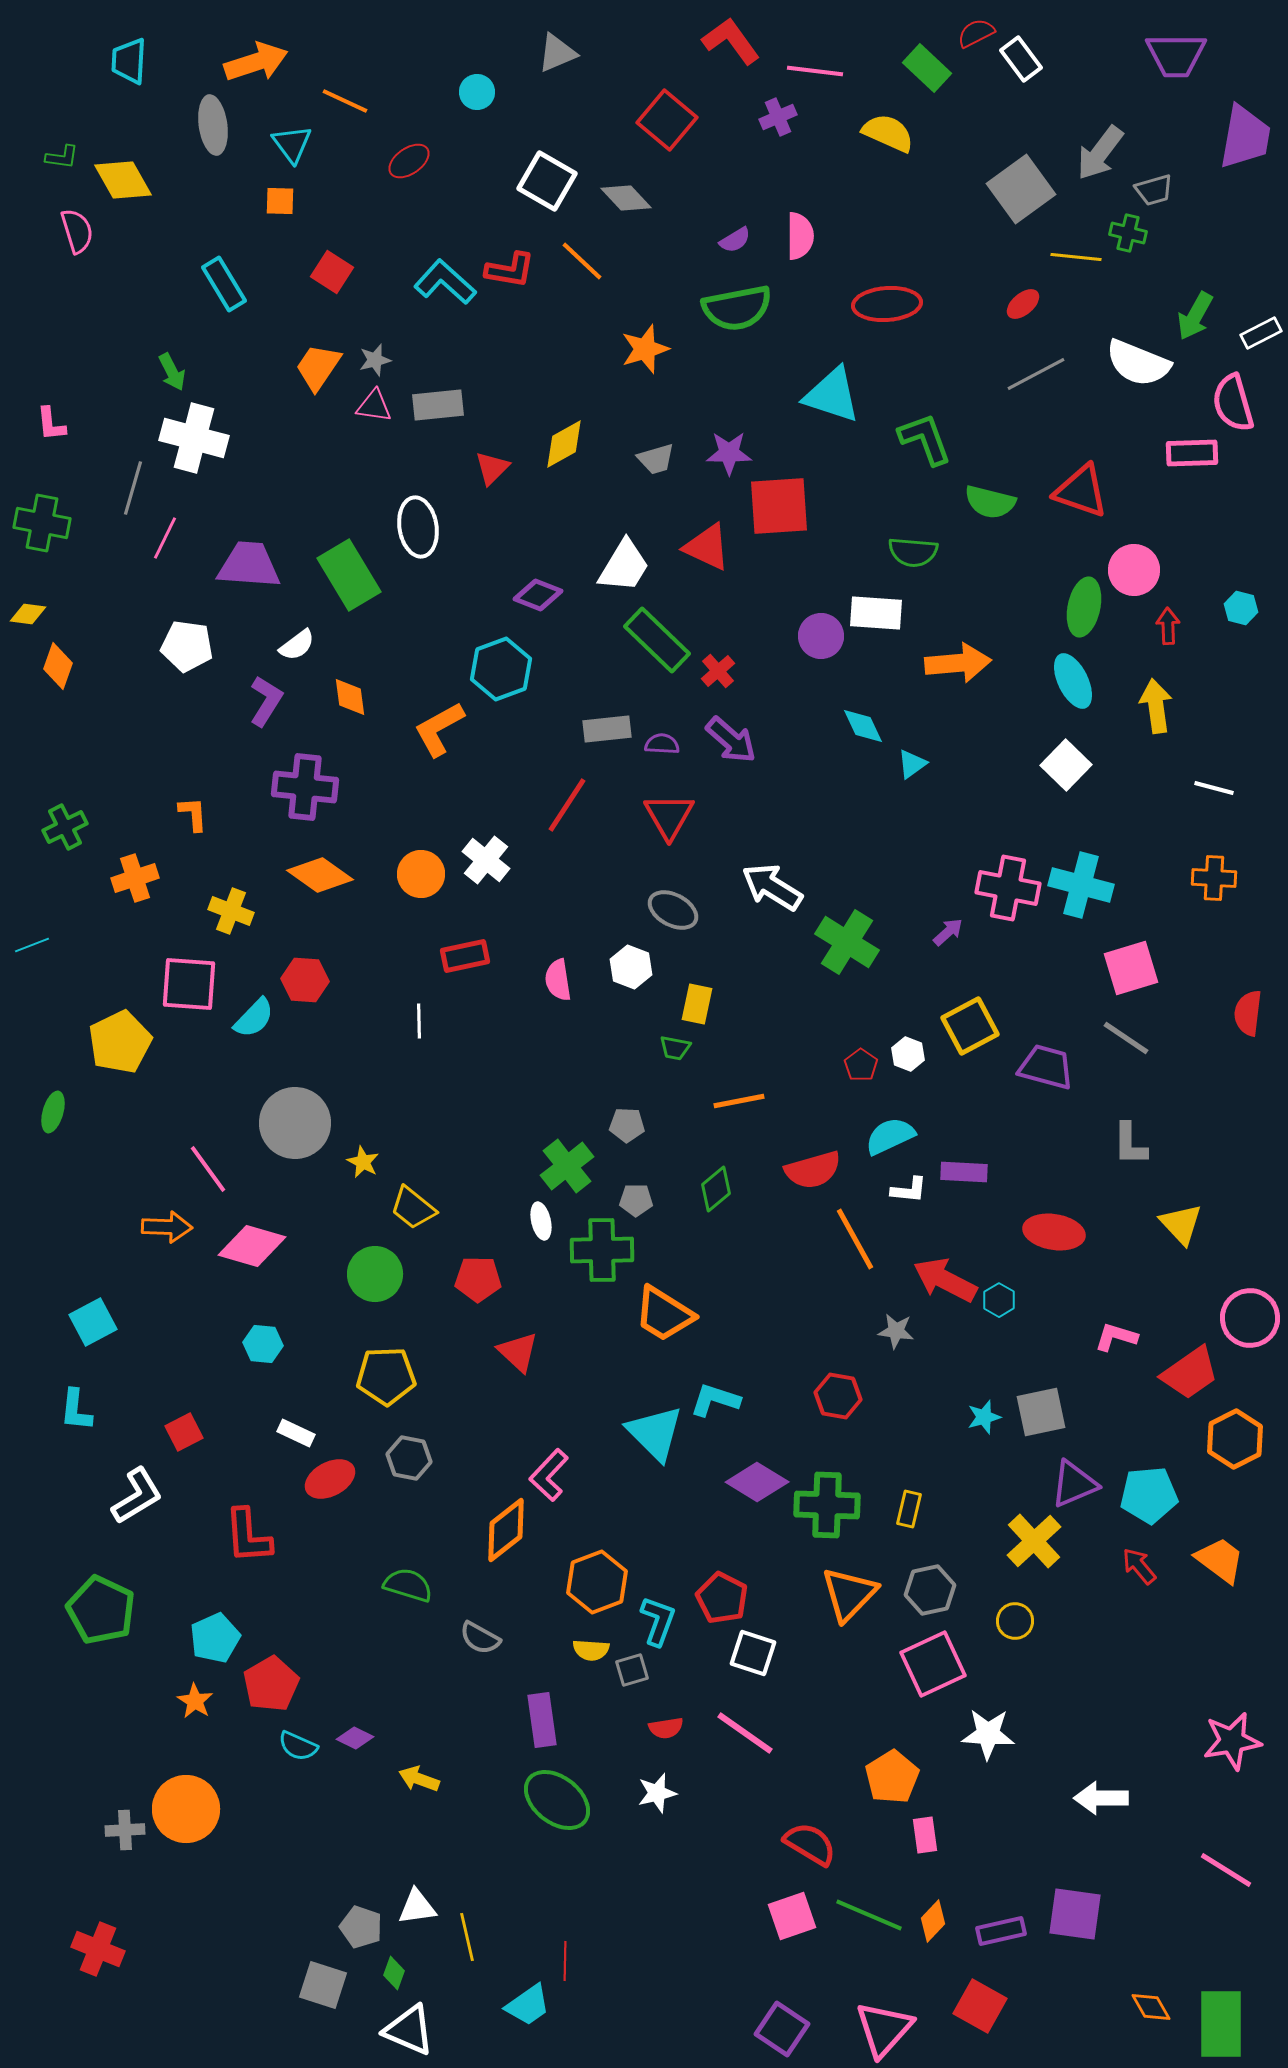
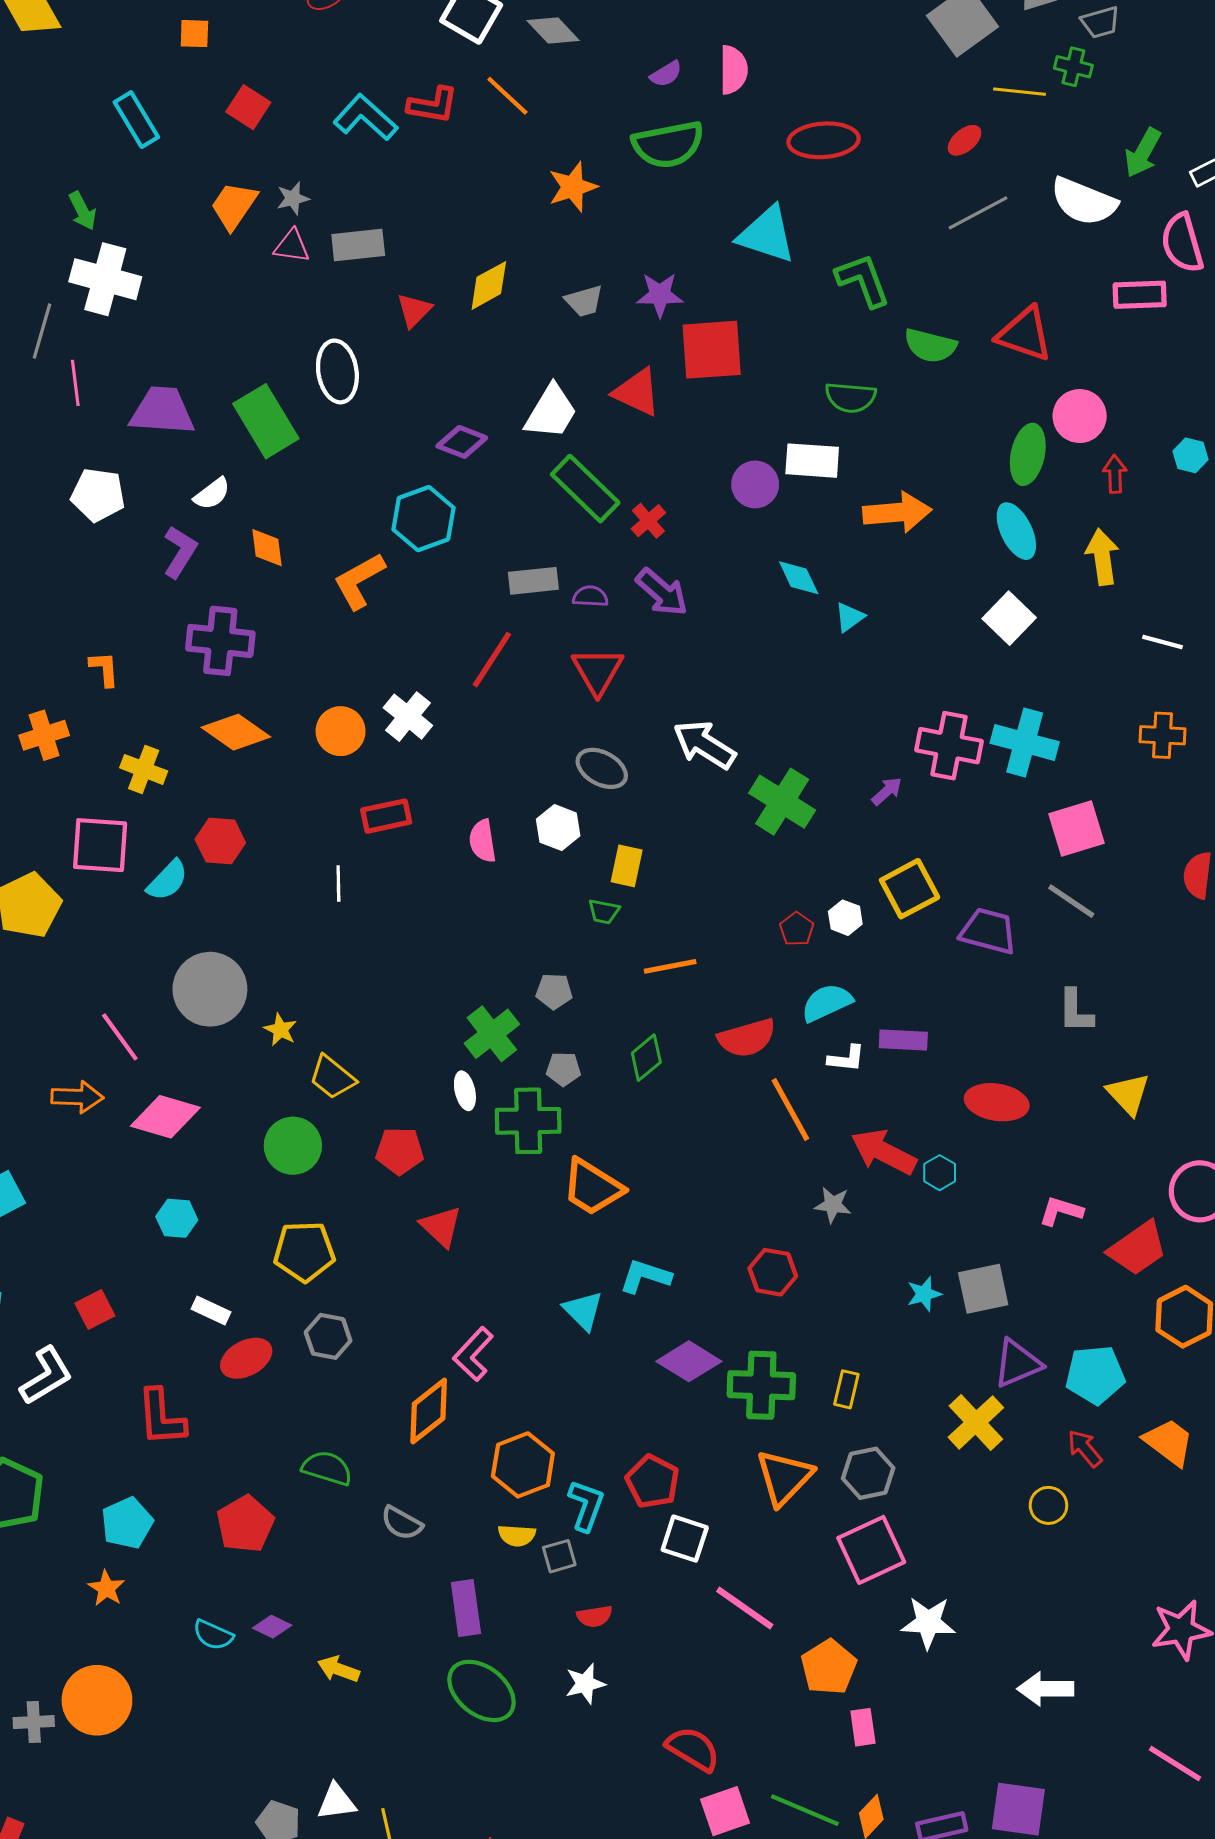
pink line: (165, 538) -> (75, 383), turned -33
cyan triangle: (655, 1433) -> (583, 1311), size x0.7
yellow circle: (1015, 1621) -> (1048, 1505), moved
red pentagon: (271, 1684) -> (245, 1524), moved
pink line: (745, 1733) -> (745, 1608), moved
red semicircle: (810, 1844) -> (693, 1749), moved

